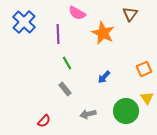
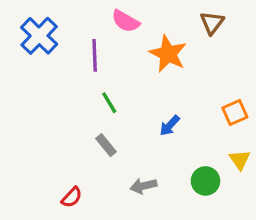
green circle: (126, 111) -> (205, 181), size x0.7

